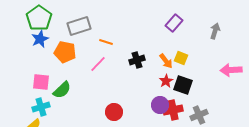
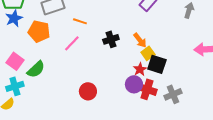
yellow square: (181, 58) -> (148, 53), moved, turned 32
red star: (166, 81) -> (140, 69), moved
pink square: (41, 82) -> (15, 61), turned 30
red cross: (173, 110) -> (147, 89), turned 30

